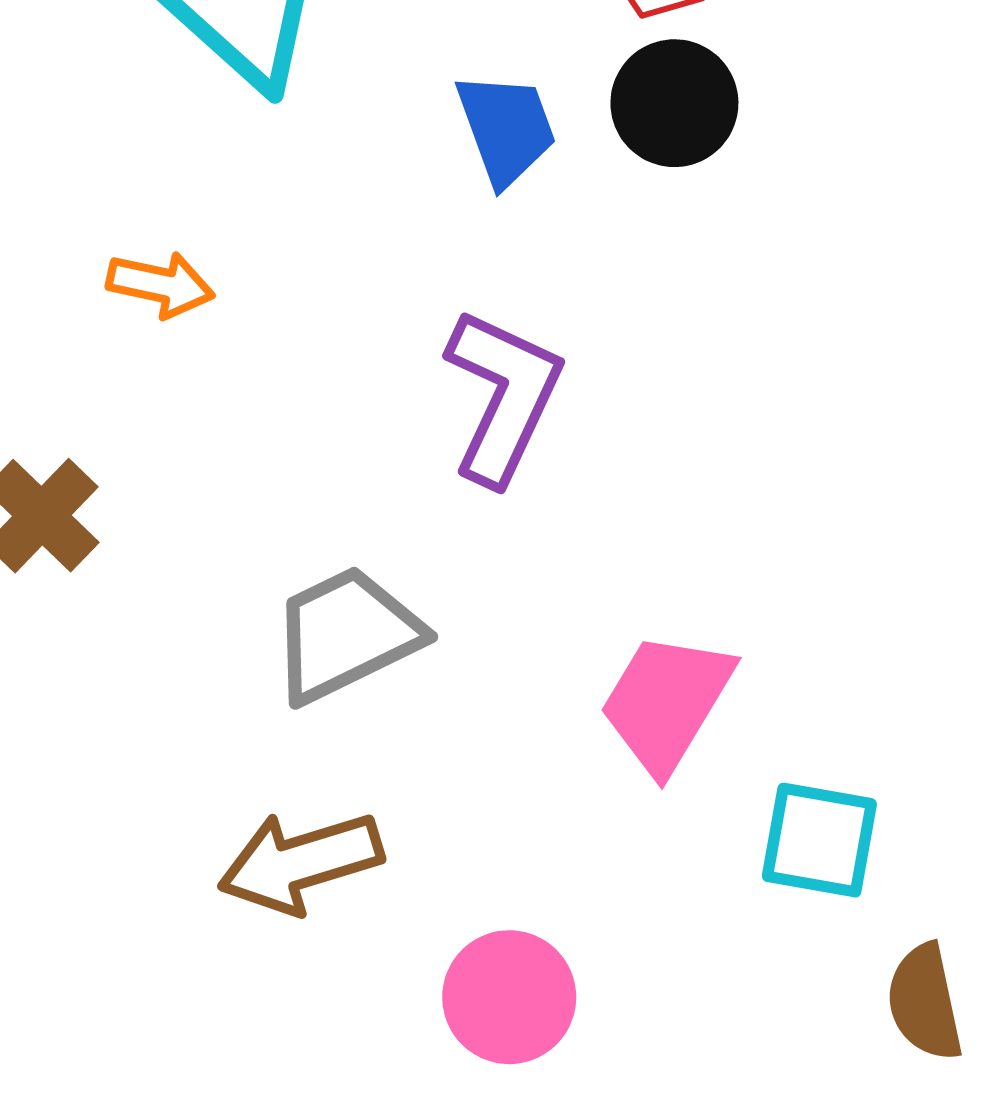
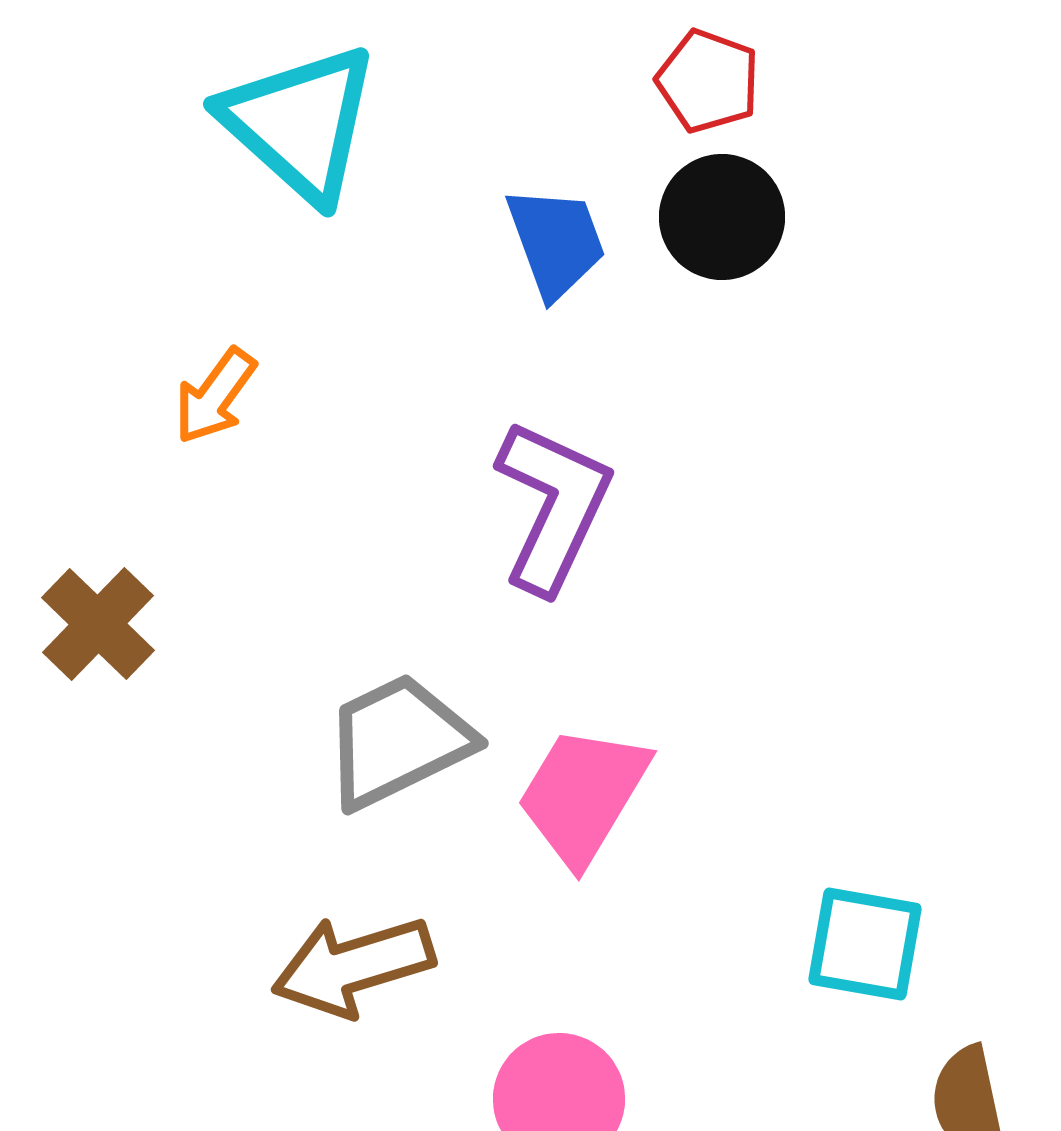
orange arrow: (161, 285) -> (215, 396), turned 114
pink trapezoid: (666, 702) -> (583, 795), moved

